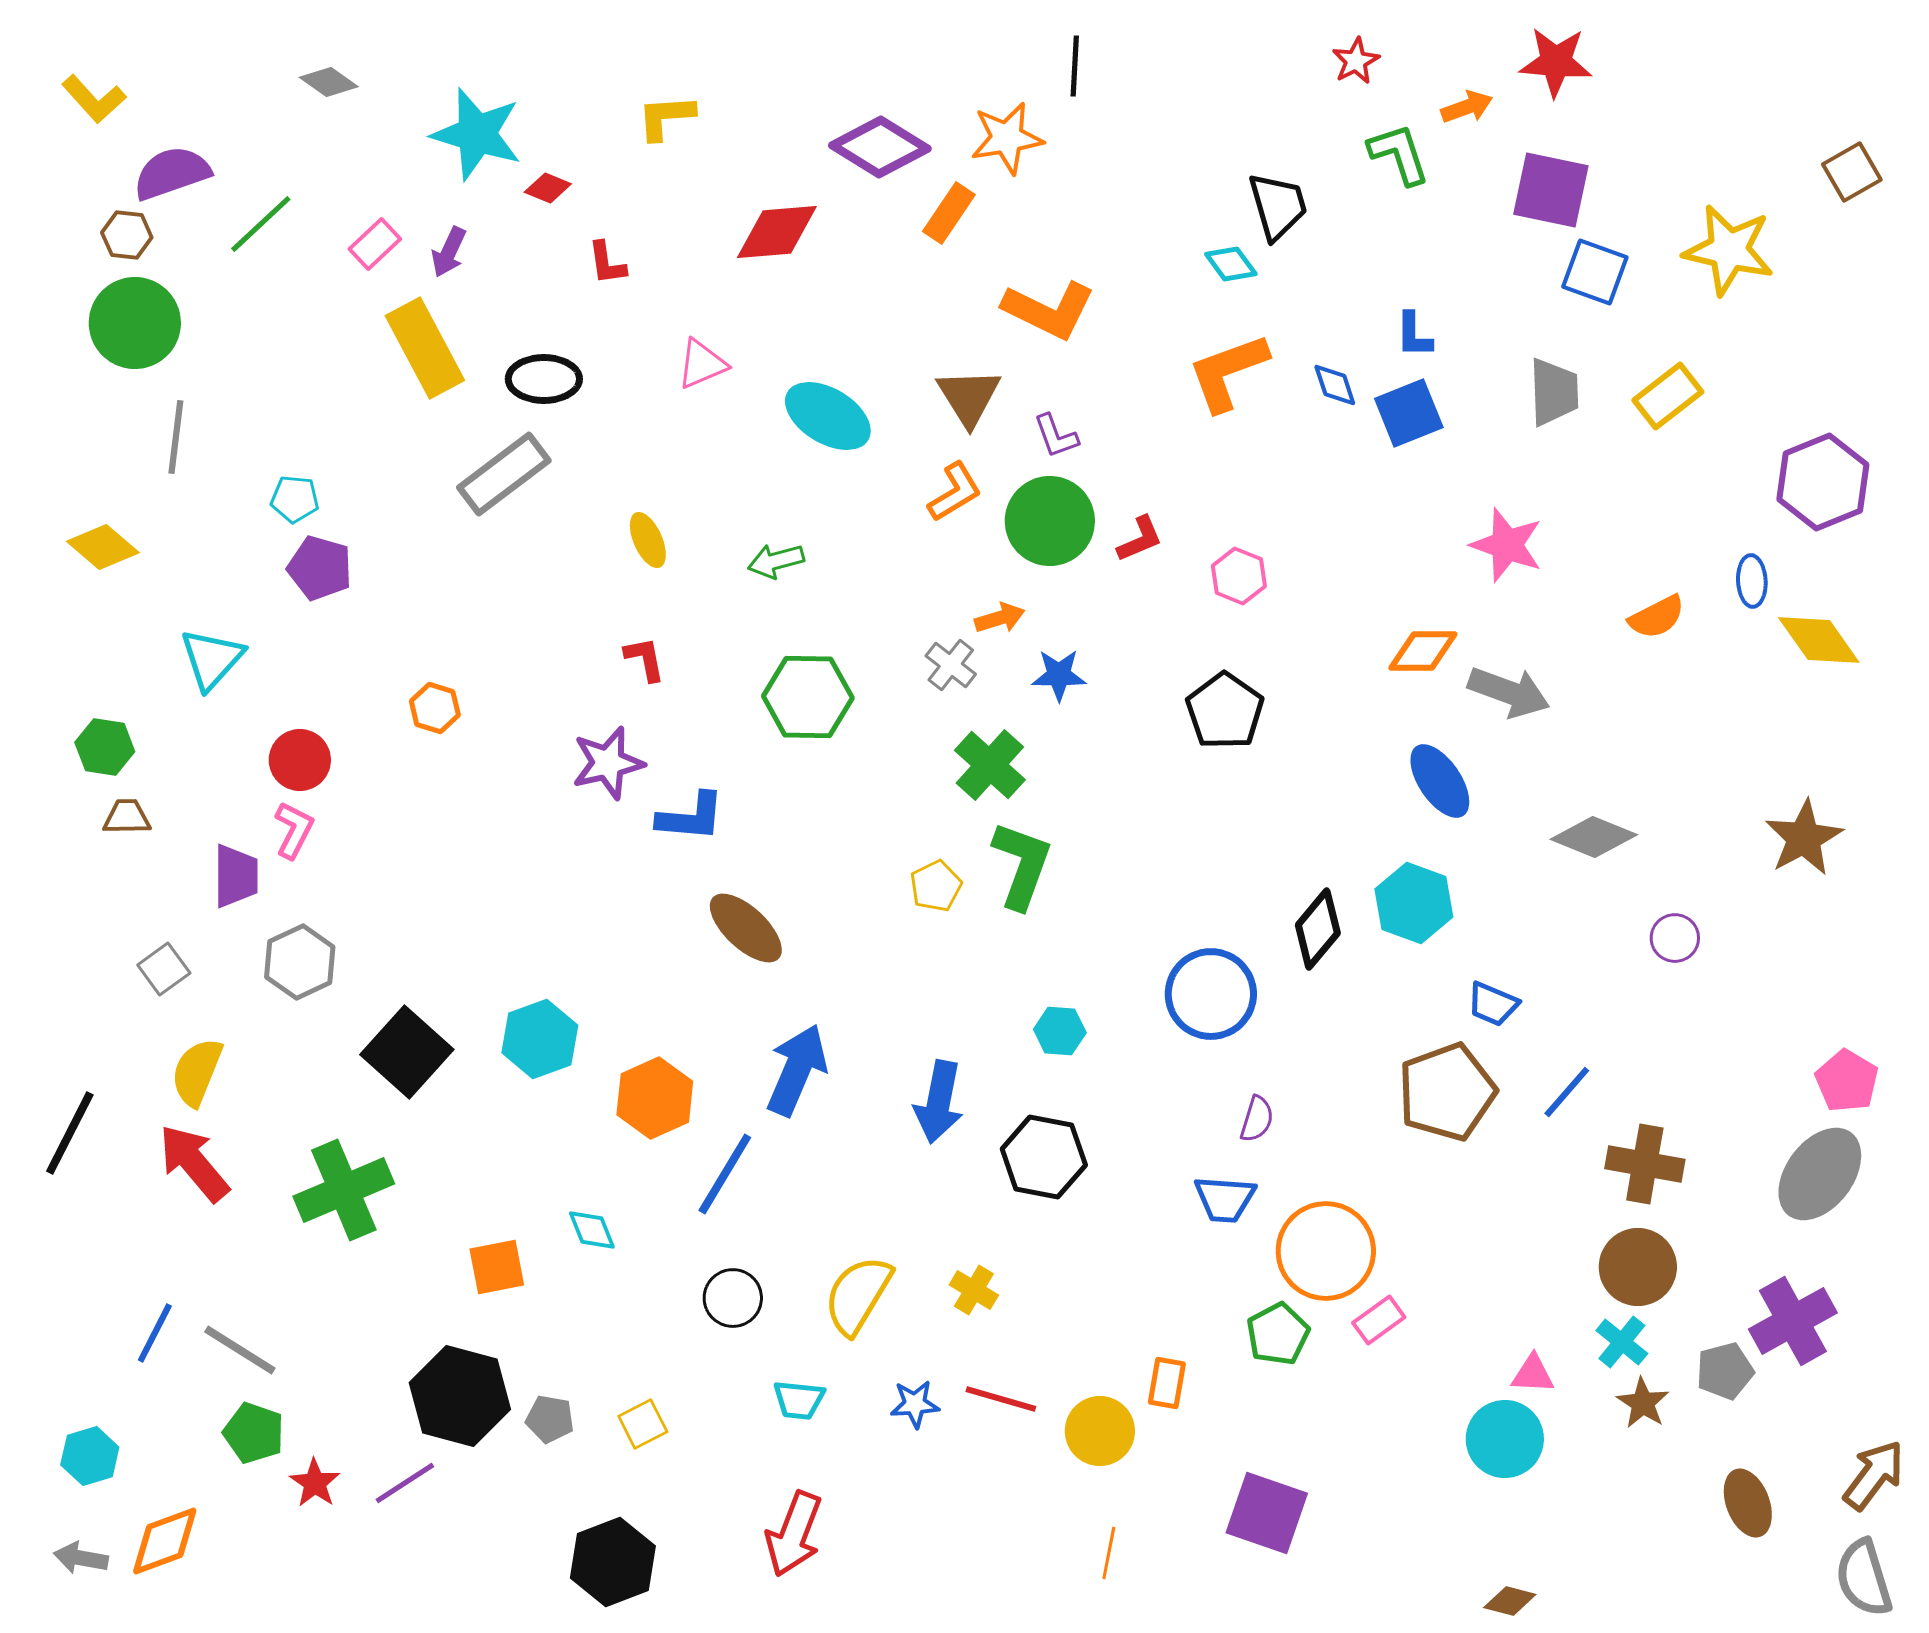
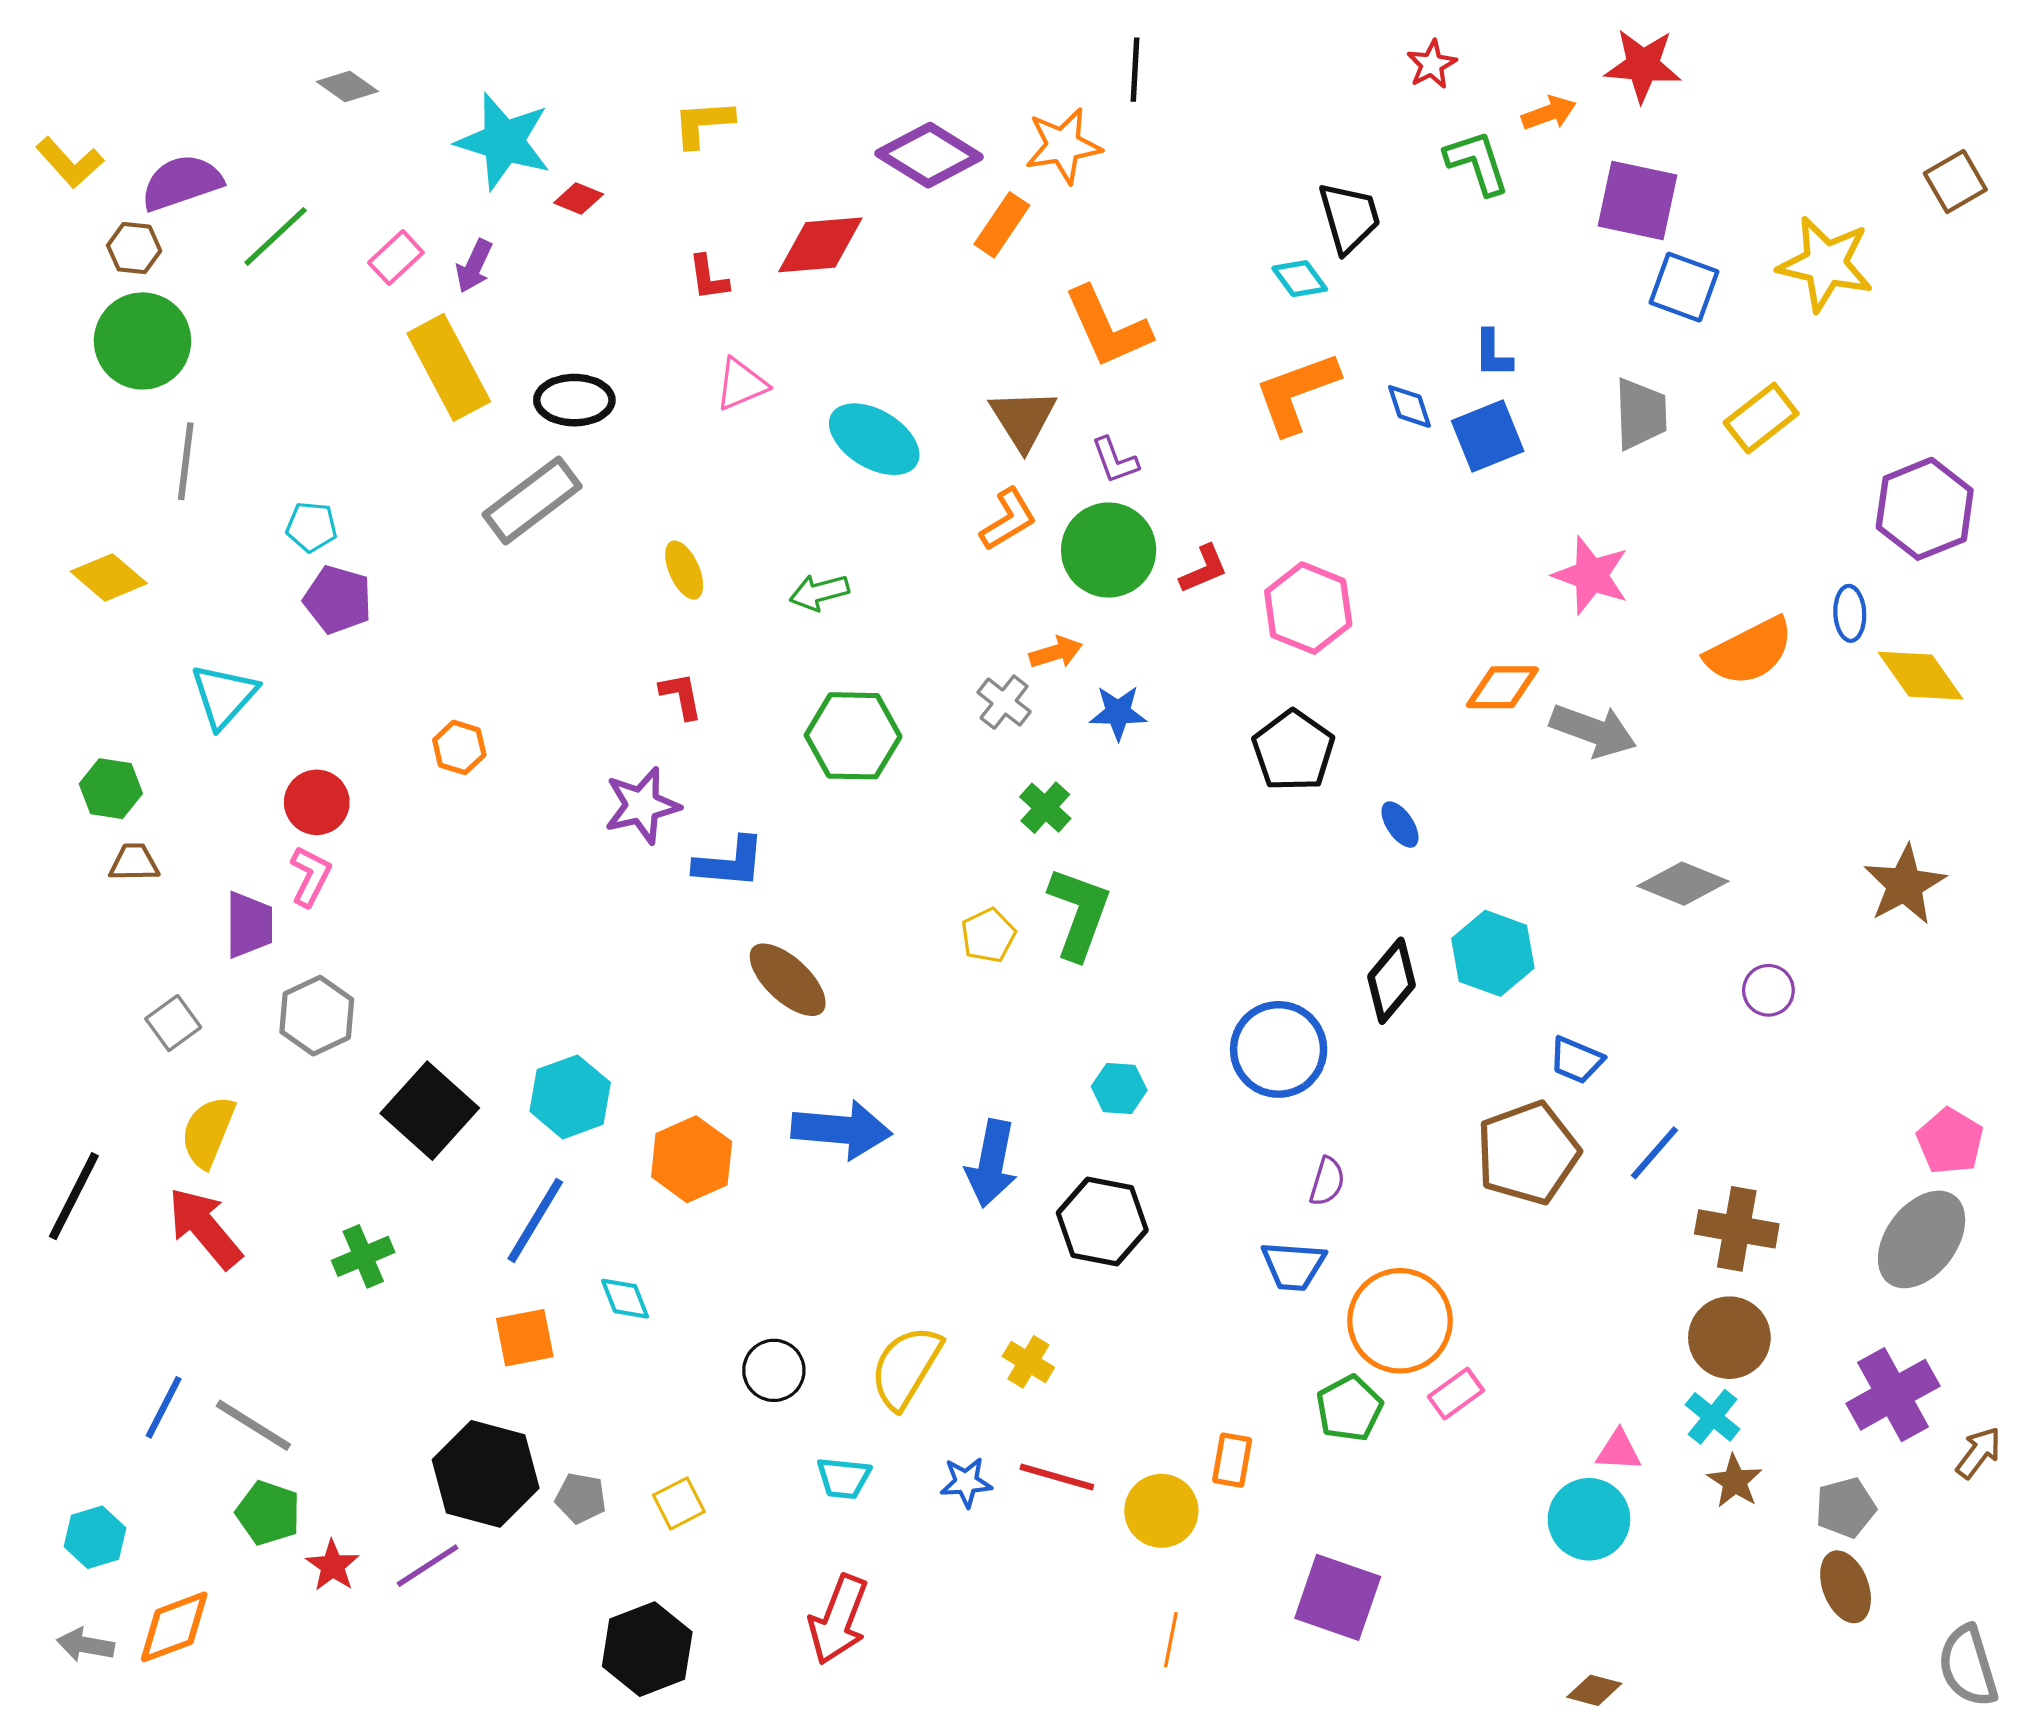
yellow L-shape: (94, 99) -> (70, 163), moved
red L-shape: (607, 263) -> (708, 278), moved
orange L-shape: (1049, 310) -> (1108, 327), turned 40
pink hexagon: (1239, 576) -> (1308, 608), size x1.5
orange semicircle: (1657, 617) -> (1749, 651), size x1.5
green cross: (990, 765) -> (1045, 808), size x0.7
blue ellipse: (1440, 781) -> (1400, 825), moved, size x0.6
blue arrow: (797, 1070) -> (841, 1130), turned 72
blue line: (725, 1174) -> (535, 1220), moved
green cross: (344, 1190) -> (363, 1256), size x0.6
gray pentagon: (1725, 1371) -> (1846, 1508), moved
brown arrow: (1874, 1475) -> (1979, 1453), moved, size x0.7

